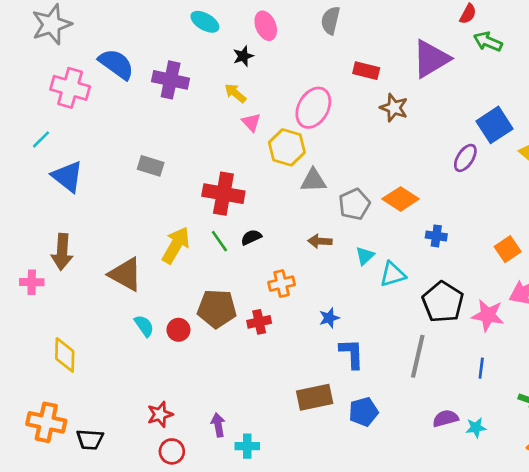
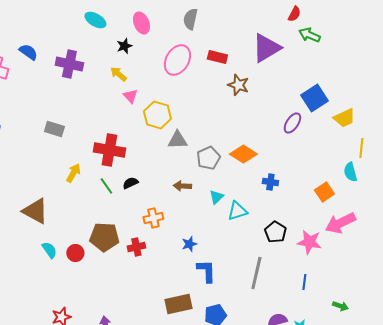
blue semicircle: (116, 64) -> (28, 52), size x0.7
pink ellipse: (313, 108) -> (177, 60), moved
yellow arrow: (176, 245) -> (73, 173), moved, size x0.7
black pentagon: (443, 302) -> (275, 232), size x0.7

